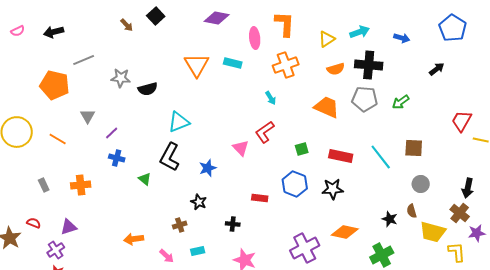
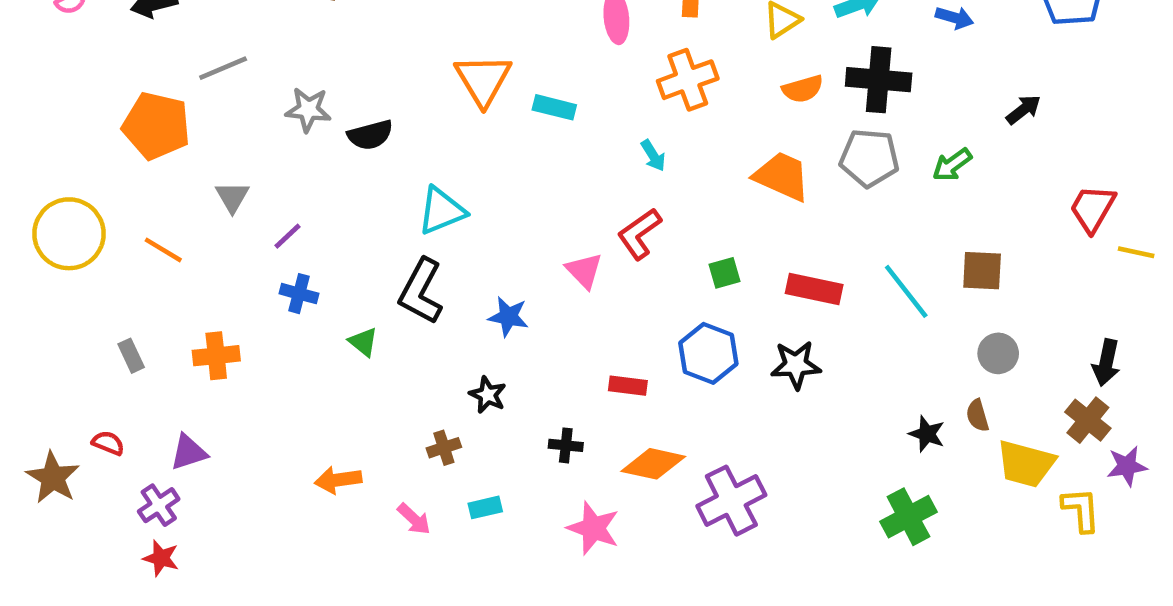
cyan rectangle: (233, 63) -> (554, 107), moved
black arrow: (437, 69) -> (1023, 110), moved
blue star: (208, 168) -> (508, 317), turned 30
orange diamond: (345, 232) -> (653, 464), moved

